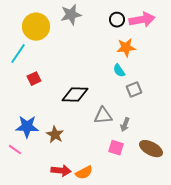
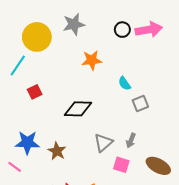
orange star: (126, 48) -> (92, 60), moved
gray triangle: (103, 116) -> (103, 143), moved, turned -36

